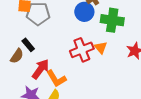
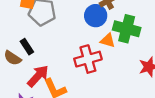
orange triangle: (101, 48) -> (108, 40), moved, turned -40
brown semicircle: (17, 56) -> (13, 58), turned 84

